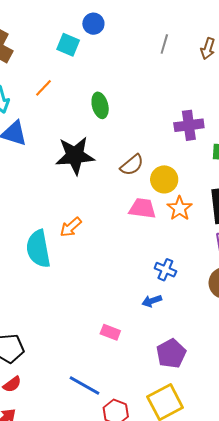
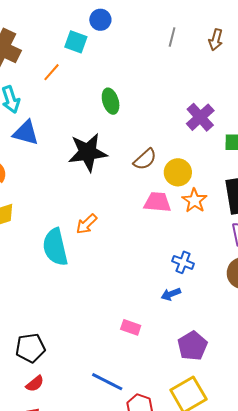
orange line: (43, 88) -> (52, 72), moved
purple cross: (189, 125) -> (200, 117), turned -32

